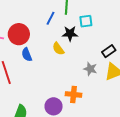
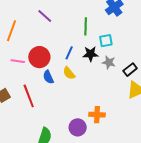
blue line: (51, 18) -> (69, 53), moved
yellow semicircle: (58, 49) -> (69, 73), moved
gray star: (90, 69) -> (109, 62), moved

